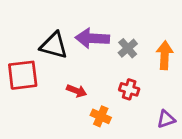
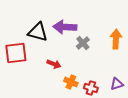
gray cross: (128, 48) -> (83, 43), moved
red cross: (129, 89) -> (91, 88), moved

